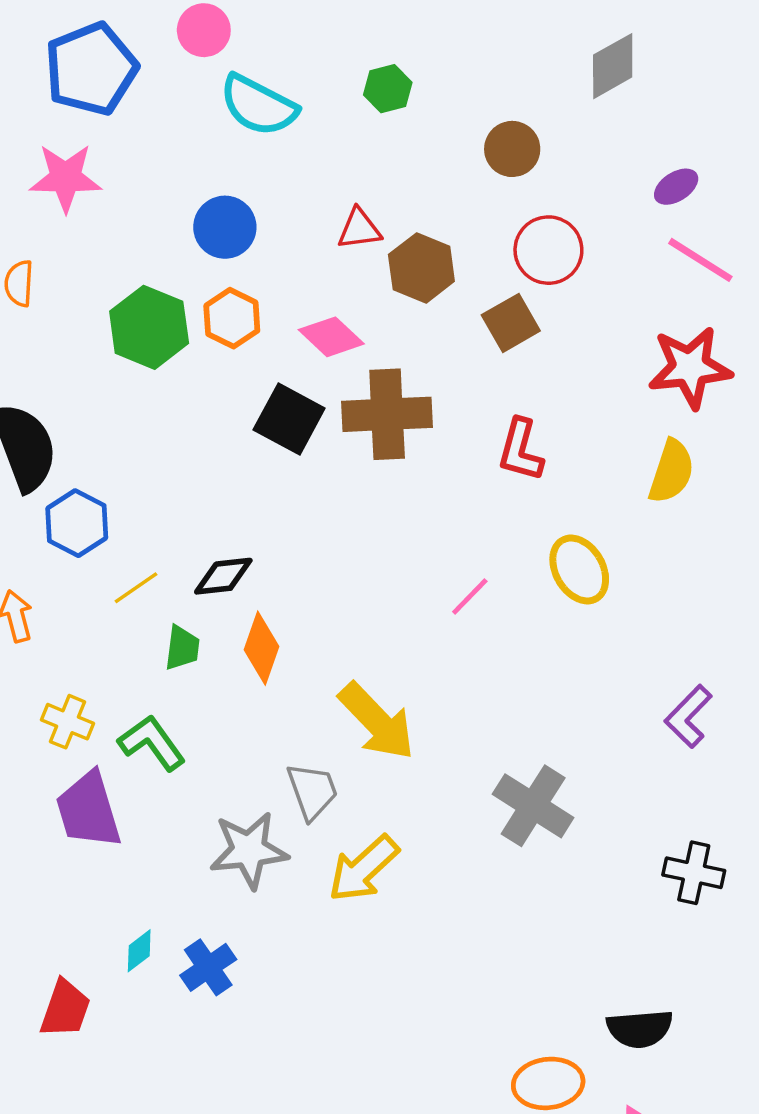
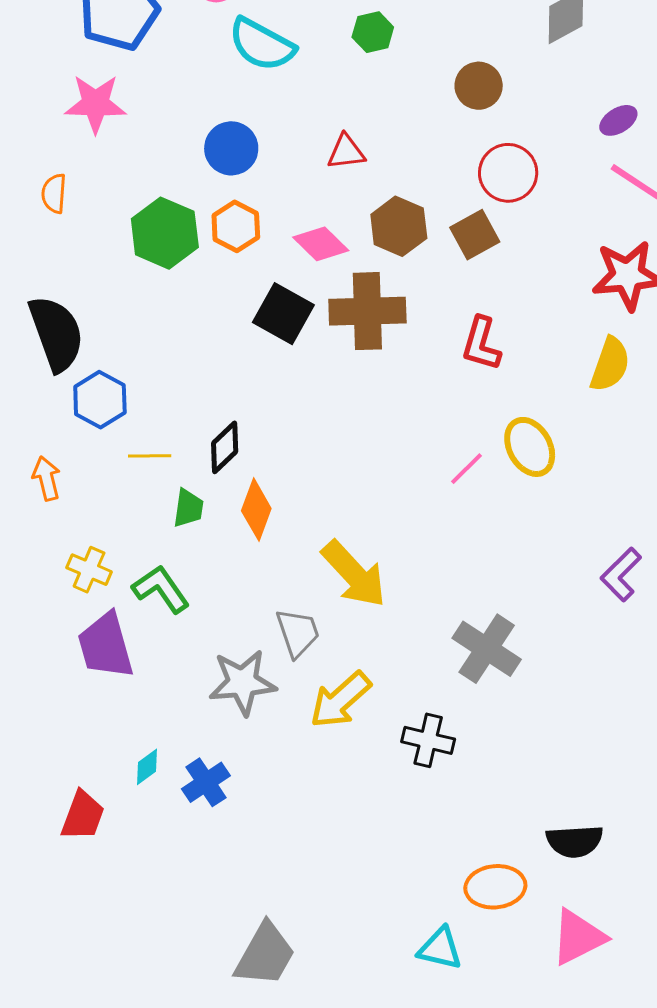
brown hexagon: (421, 268) -> (399, 226), moved
black diamond: (223, 576) -> (225, 447), turned -38
yellow line: (136, 588) -> (150, 456), turned 33
pink line: (470, 597) -> (467, 469), moved
black cross: (694, 873) -> (428, 740), moved

